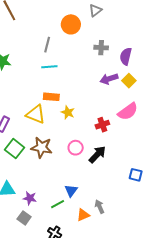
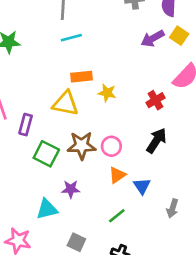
pink circle: (76, 148) -> (111, 146), moved
blue triangle: (71, 191) -> (142, 186), moved
purple star: (30, 198) -> (71, 189), moved
gray arrow: (100, 207) -> (172, 208), turned -128
orange triangle: (83, 215) -> (117, 175), moved

